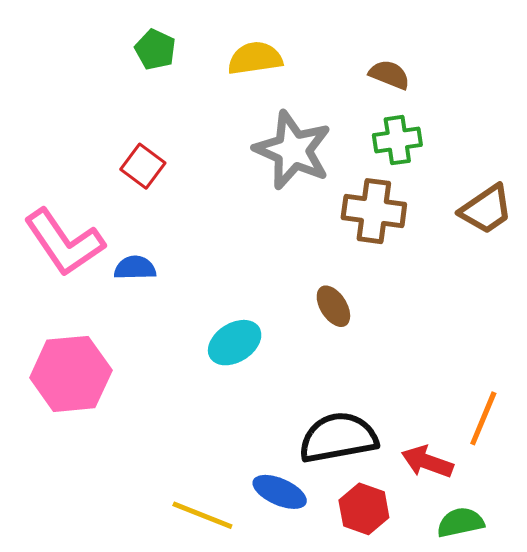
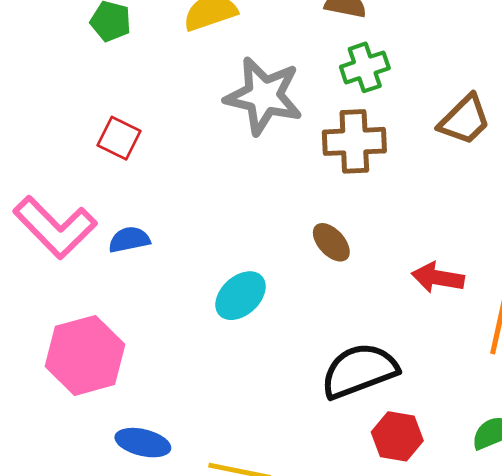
red arrow: (427, 462) -> (438, 278), moved
blue ellipse: (280, 492) -> (143, 443), moved

